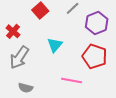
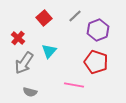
cyan triangle: (55, 45) -> (49, 51), moved

